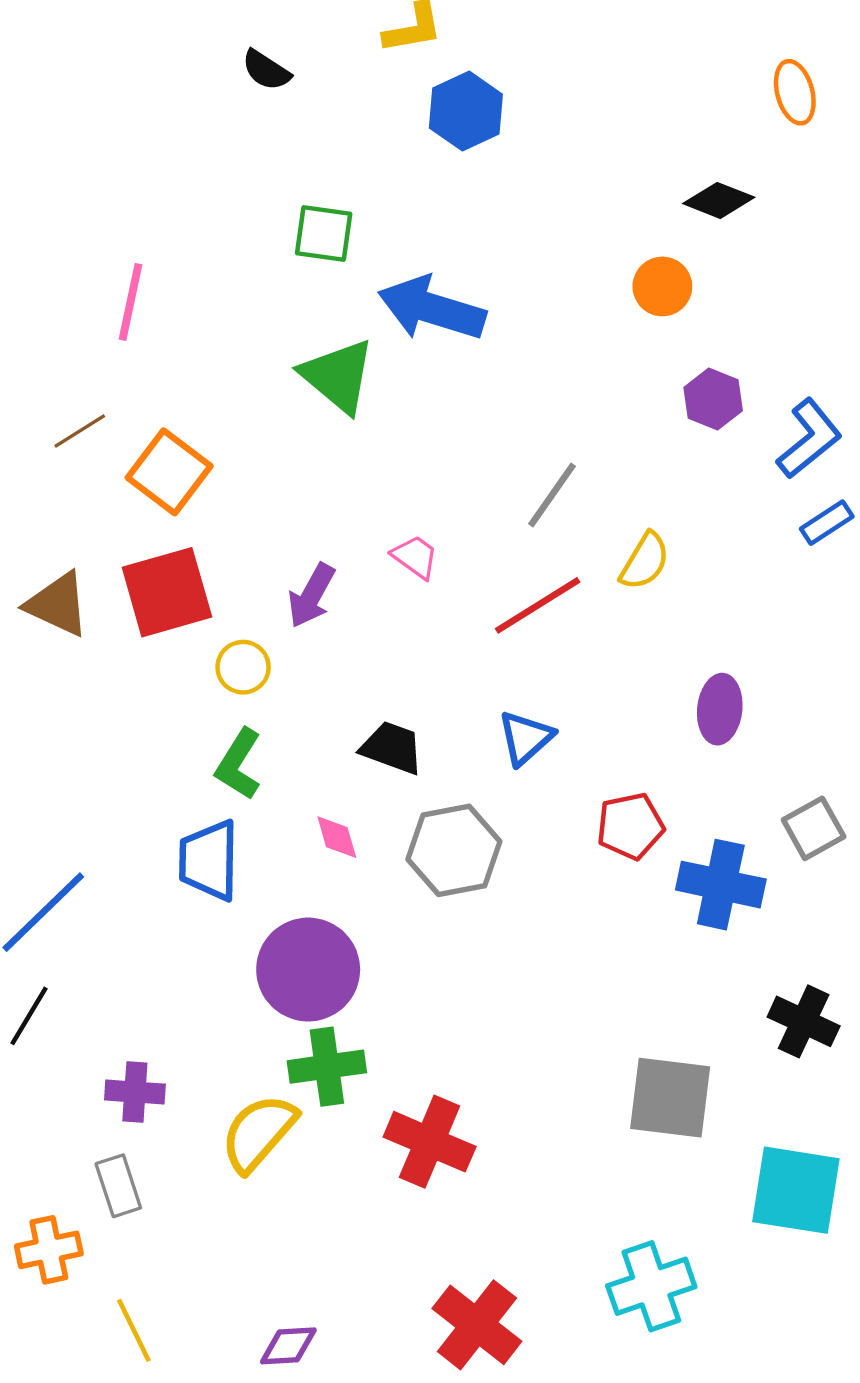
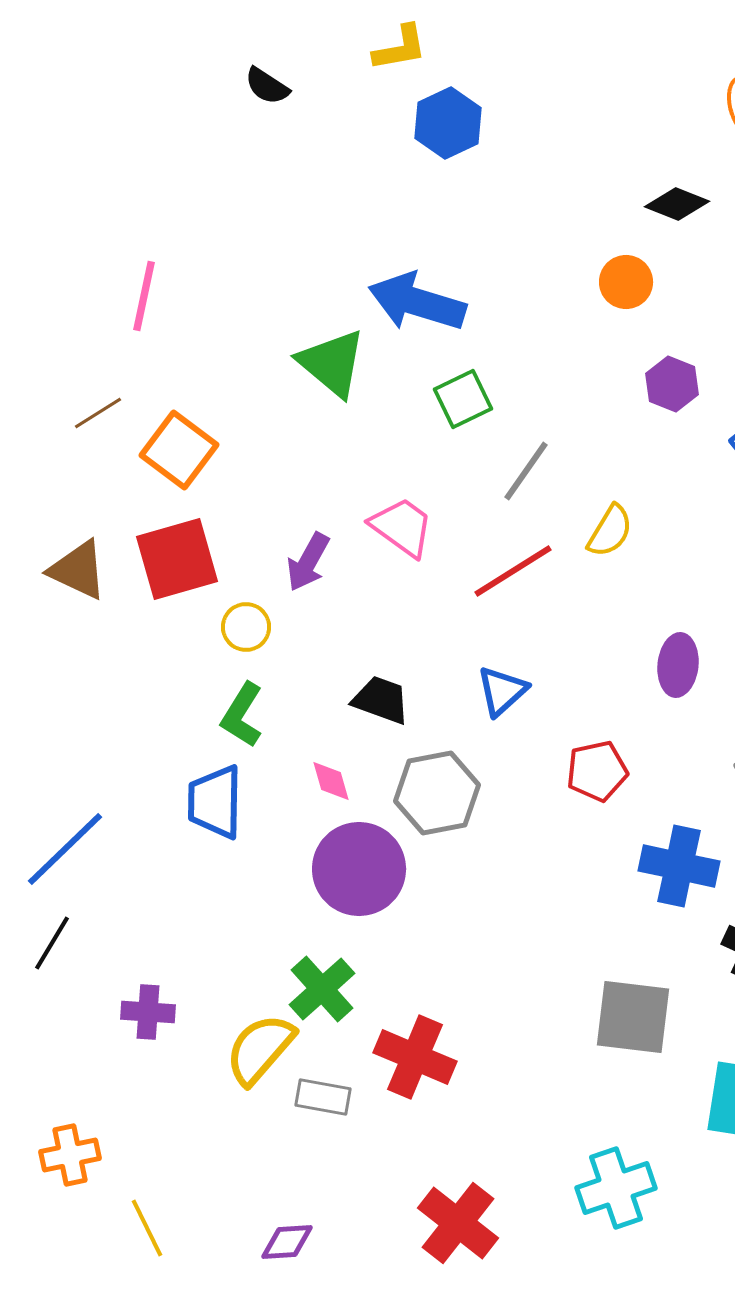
green square: (324, 234) -> (463, 399), moved, turned -34
pink trapezoid: (415, 557) -> (402, 527), size x1.5
blue cross: (721, 885) -> (679, 866), moved
purple circle: (308, 970) -> (359, 869), moved
green cross: (327, 1067) -> (322, 989), turned -34
gray rectangle: (118, 1186) -> (323, 1097), moved, turned -62

